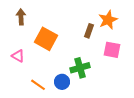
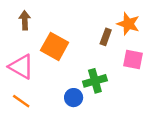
orange star: (108, 20) -> (128, 24), turned -30
pink triangle: (18, 56) -> (21, 67), size x1.6
orange line: (38, 85) -> (21, 101), moved

